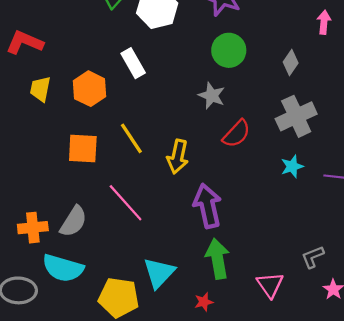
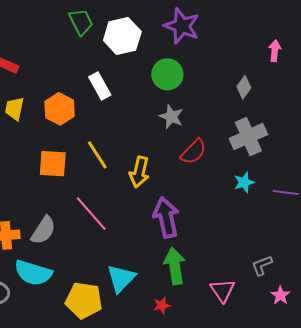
green circle: (229, 50) -> (167, 74), moved

